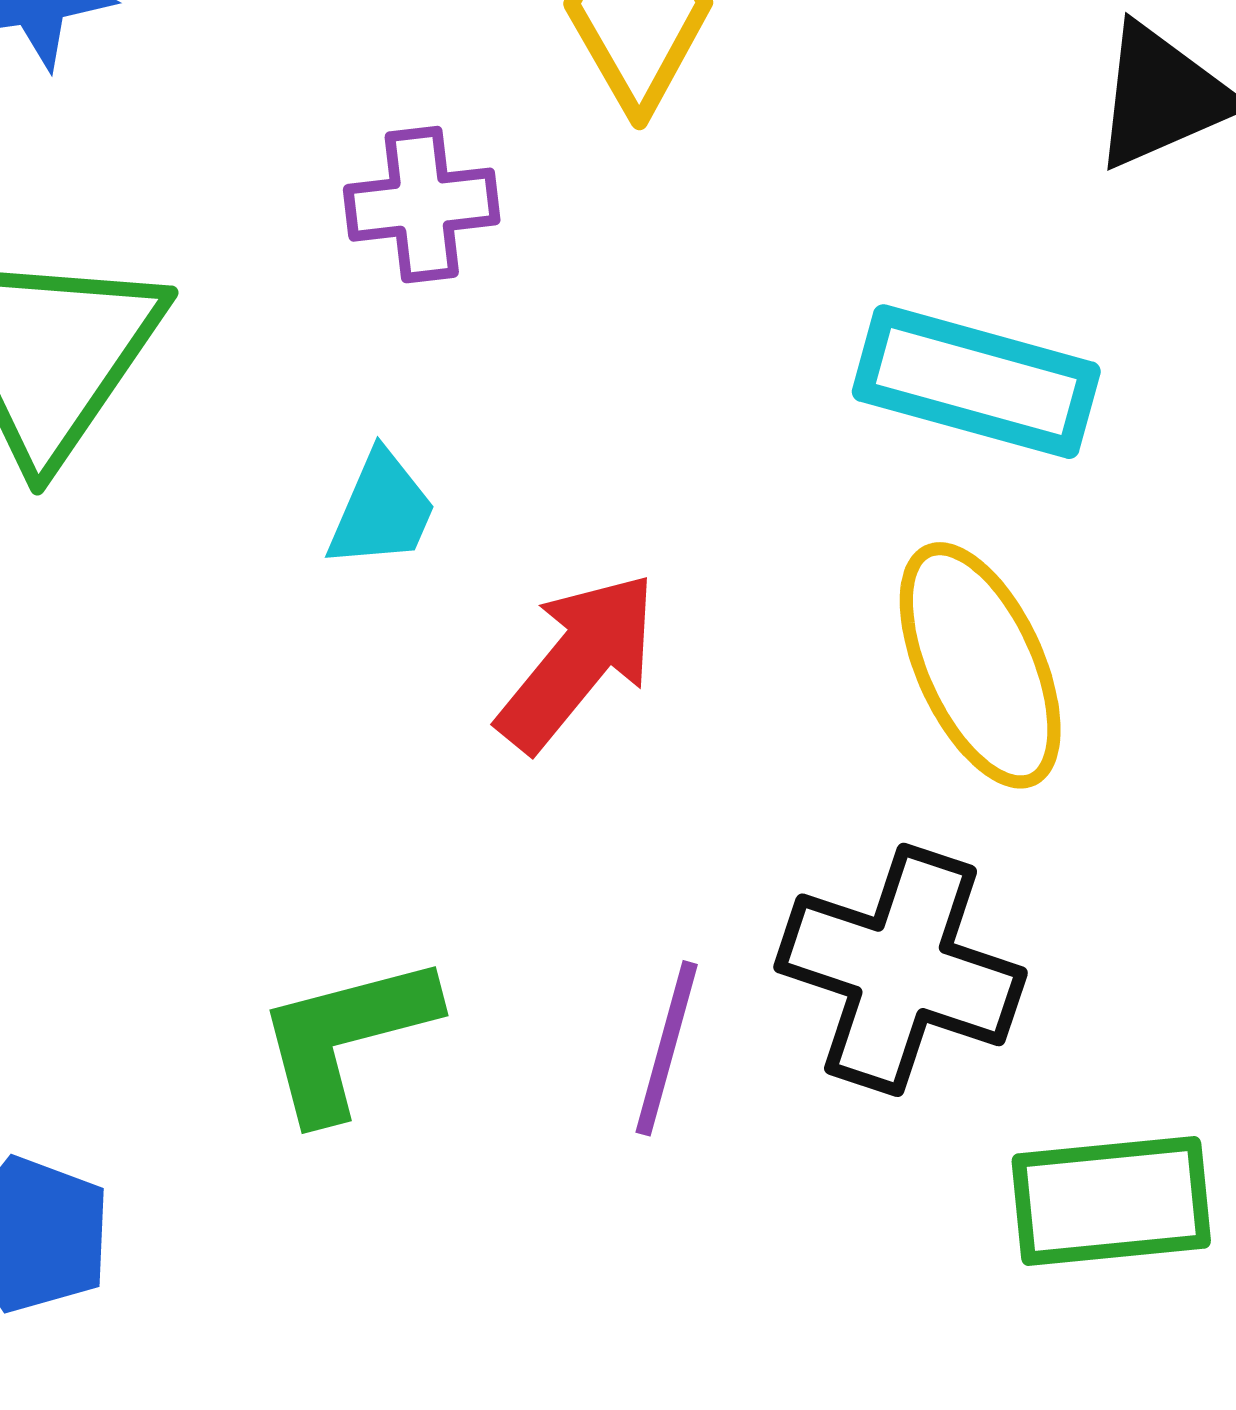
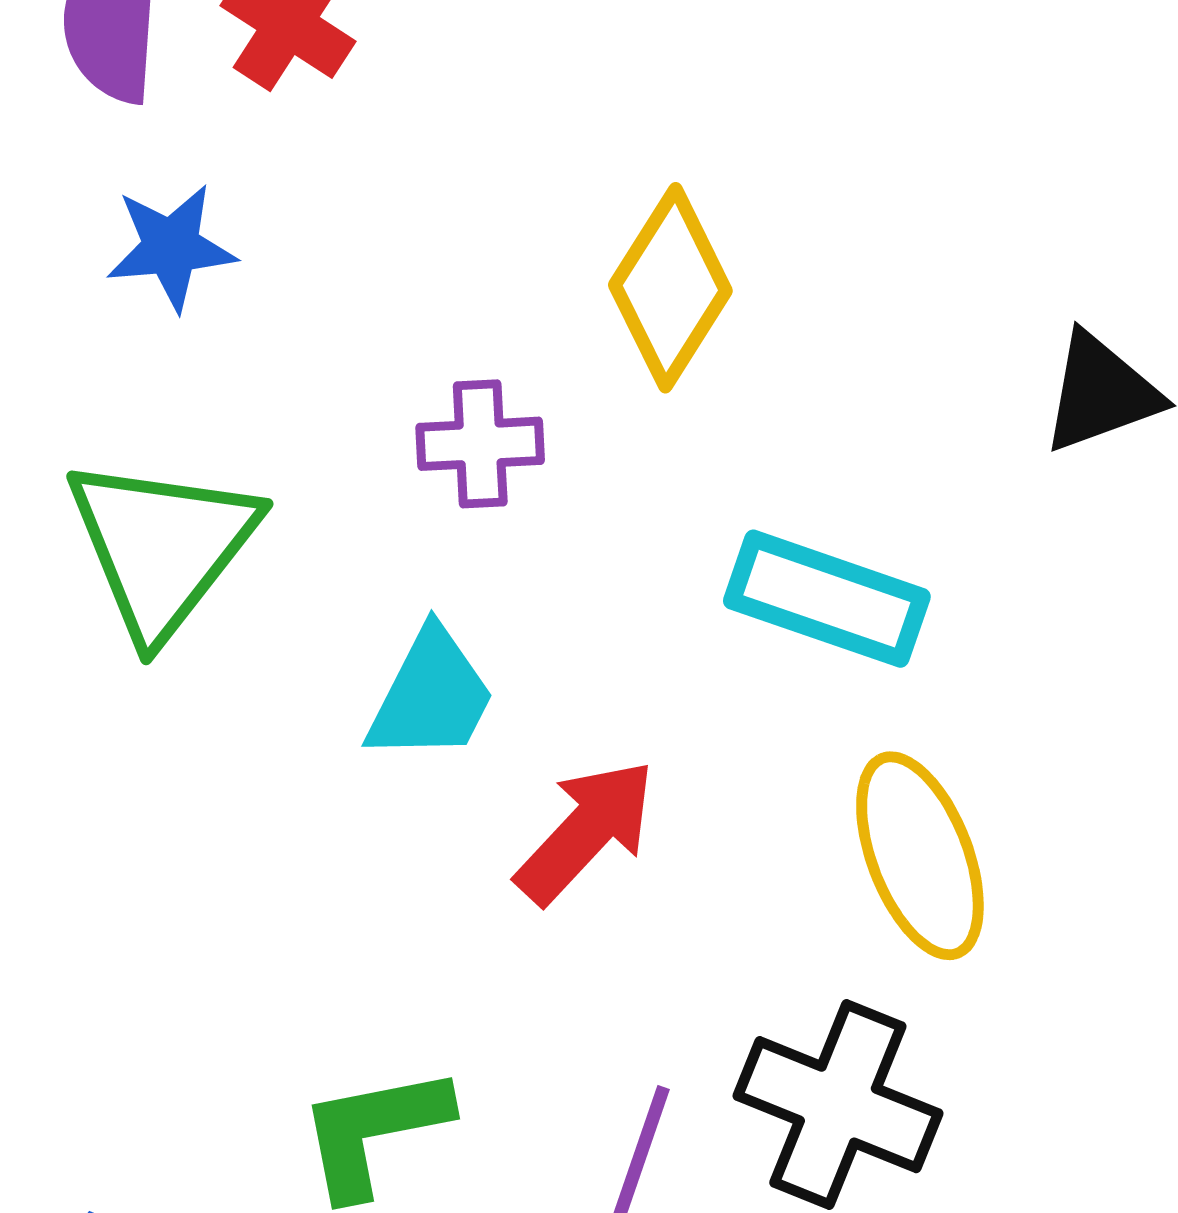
cyan rectangle: (976, 382) -> (827, 599), moved
cyan trapezoid: (382, 510) -> (431, 696), size x1.4

